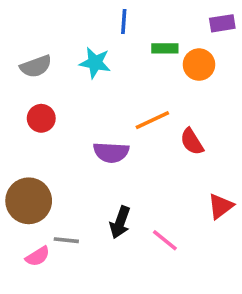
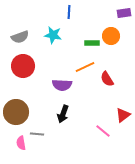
green rectangle: (165, 48) -> (92, 43), moved
red circle: (41, 118) -> (23, 66), size x1.5
black arrow: (120, 222) -> (63, 114), moved
pink line: (165, 240) -> (103, 131), moved
pink semicircle: (38, 256) -> (21, 143), turned 112

